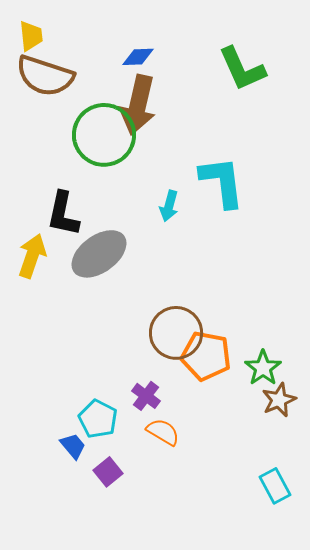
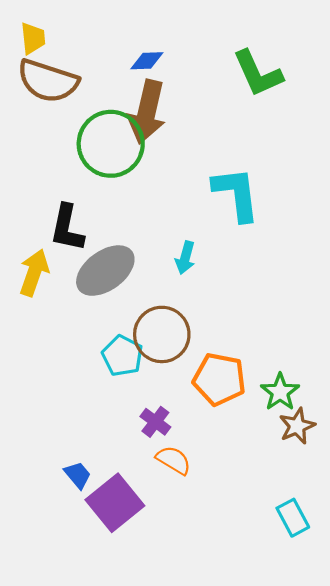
cyan arrow: (169, 206) -> (185, 258), moved
brown circle: (176, 333) -> (162, 334), moved
cyan pentagon: (98, 419) -> (122, 356), moved
purple square: (108, 472) -> (115, 503), size x1.8

